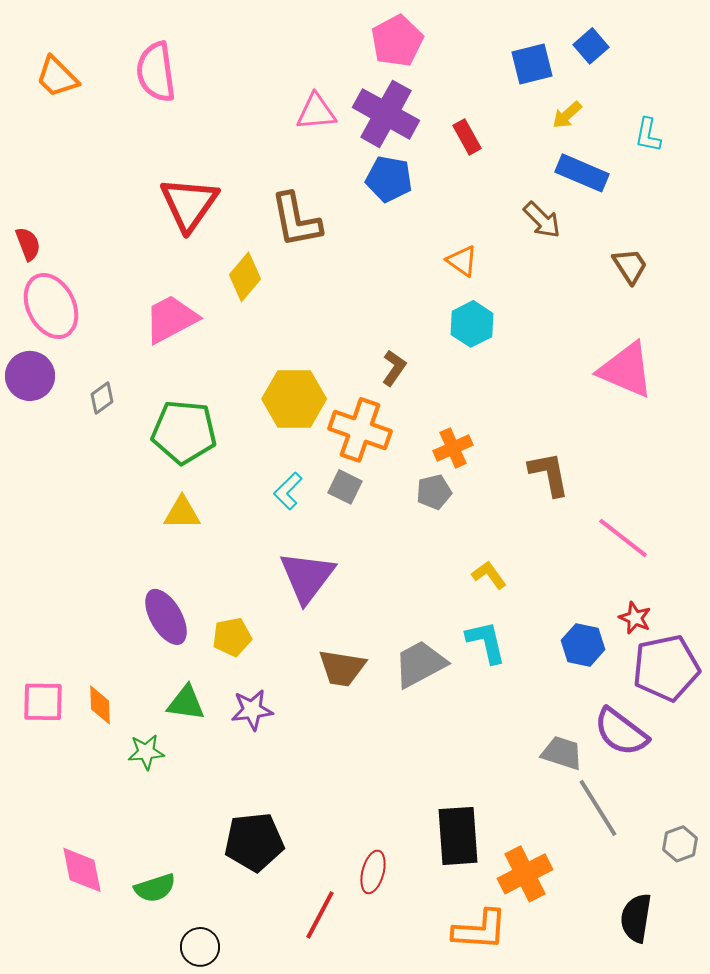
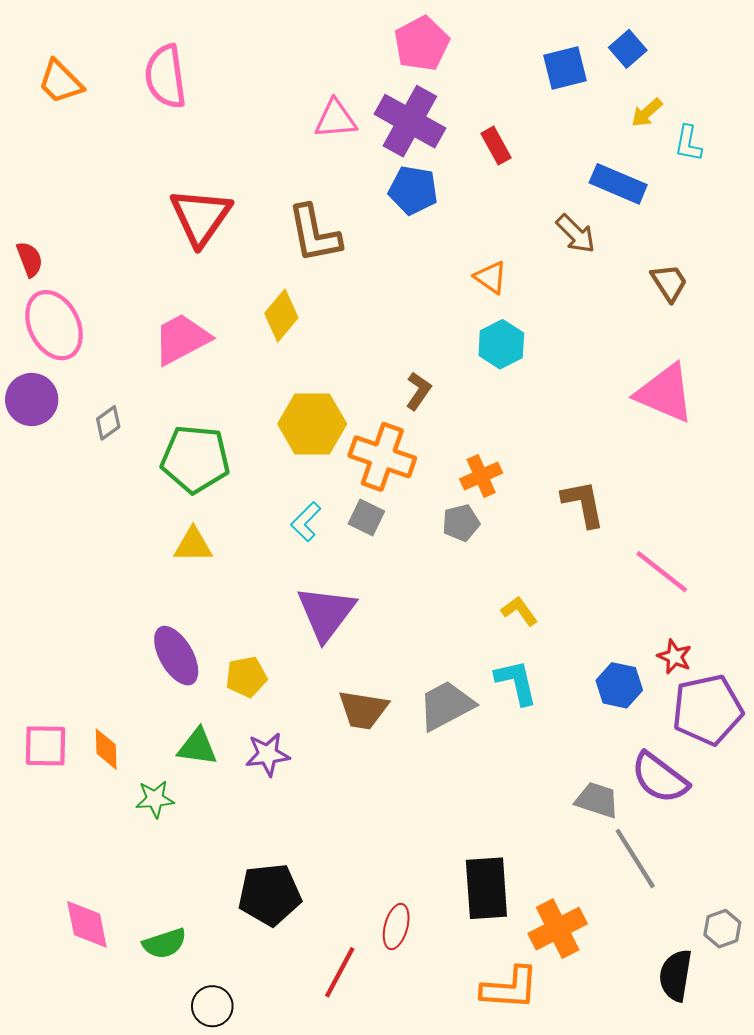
yellow arrow: (567, 115) -> (647, 113), moved
yellow diamond: (245, 277) -> (281, 316), moved
gray hexagon: (680, 844) -> (722, 929), moved

